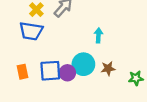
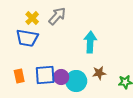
cyan arrow: (98, 35) -> (90, 42), size x1.5
cyan circle: (83, 64) -> (76, 81), moved

